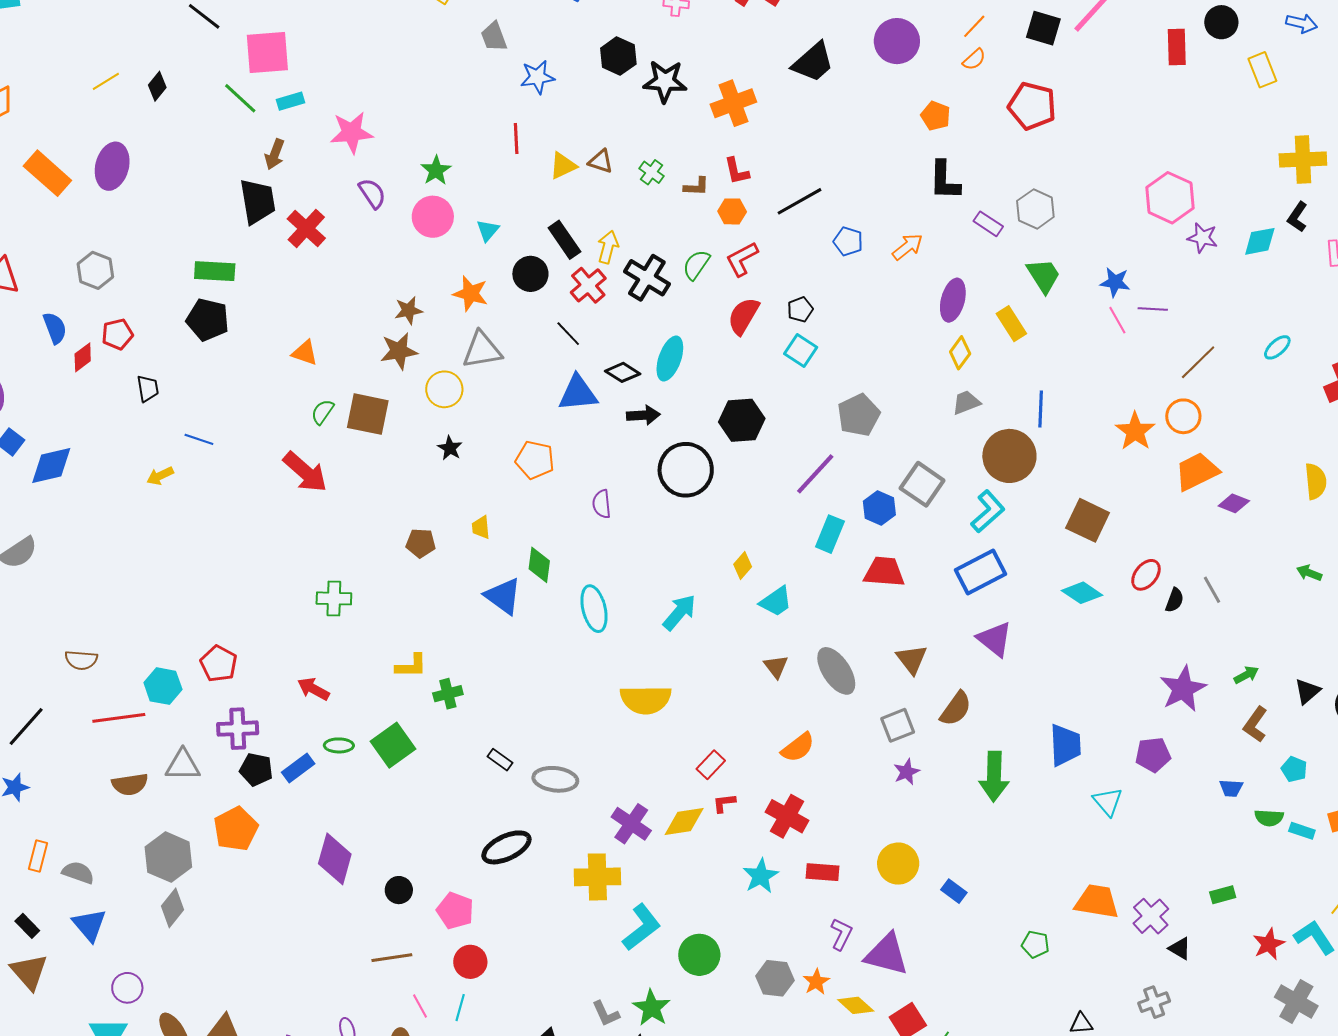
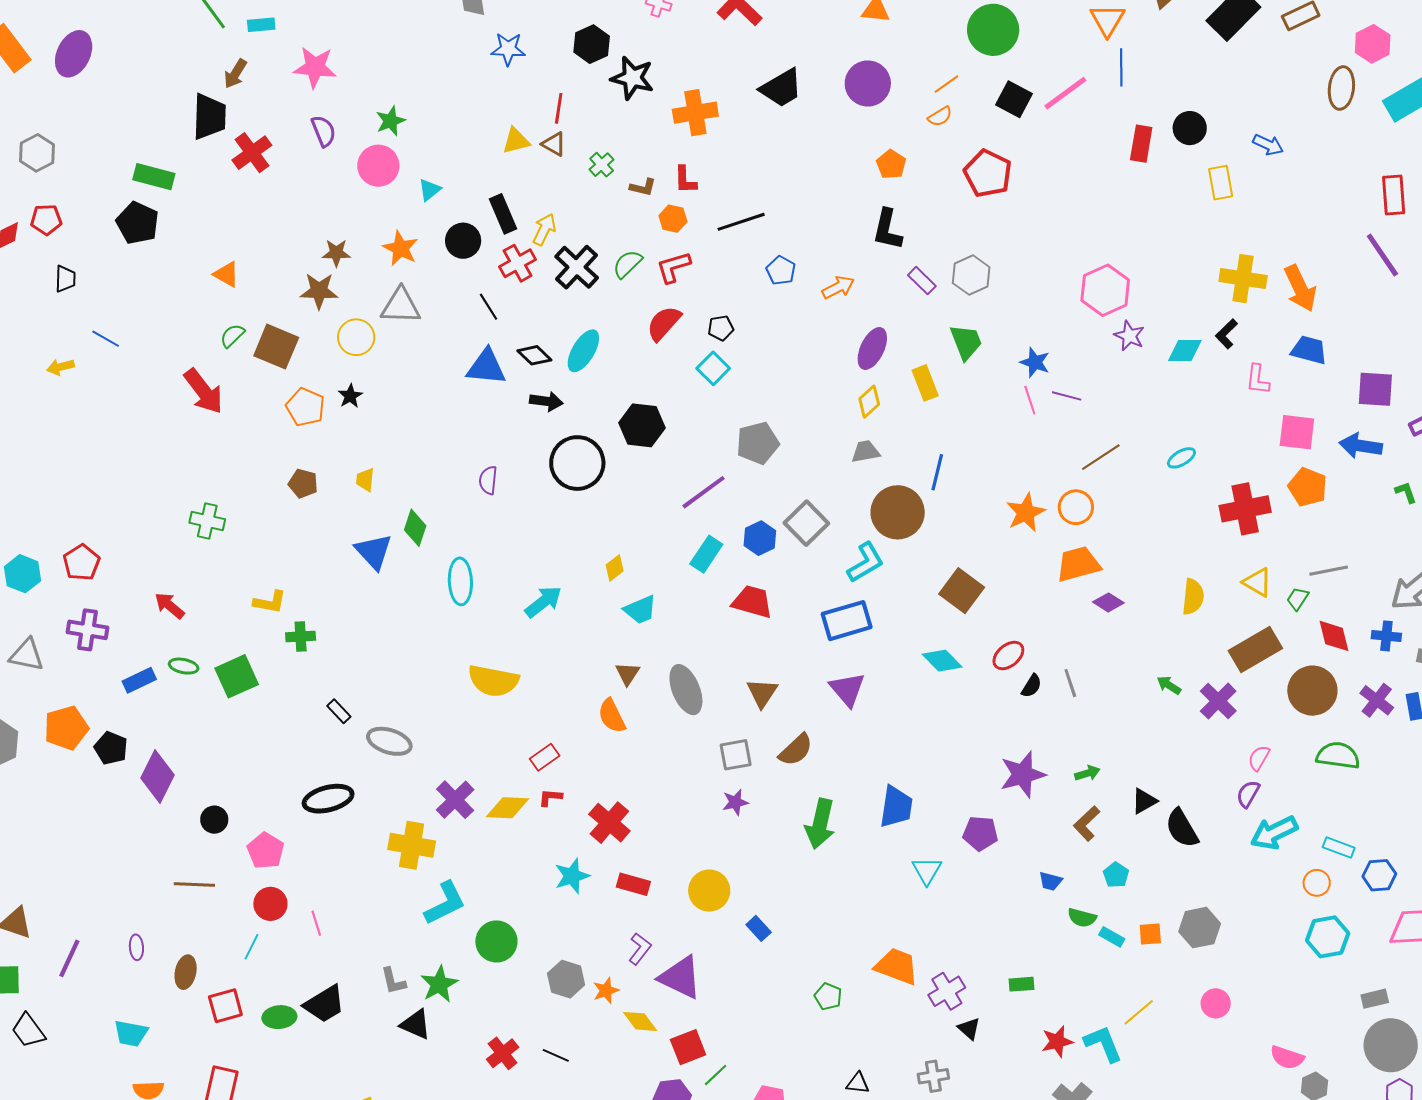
red line: (516, 138) -> (559, 108), moved
orange pentagon: (535, 460) -> (305, 407), moved
orange semicircle: (798, 747) -> (612, 716), moved, turned 90
black pentagon: (256, 770) -> (111, 748), moved
pink line: (420, 1006) -> (316, 923), moved

